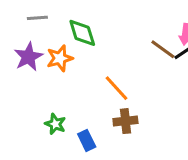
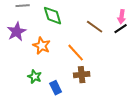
brown line: (163, 49) -> (95, 27), moved
orange star: (60, 58) -> (42, 46), moved, turned -30

